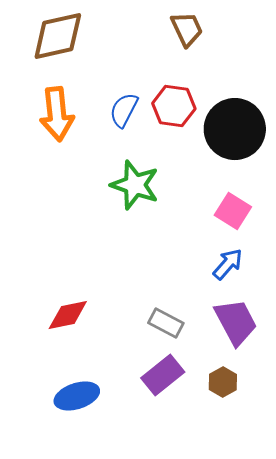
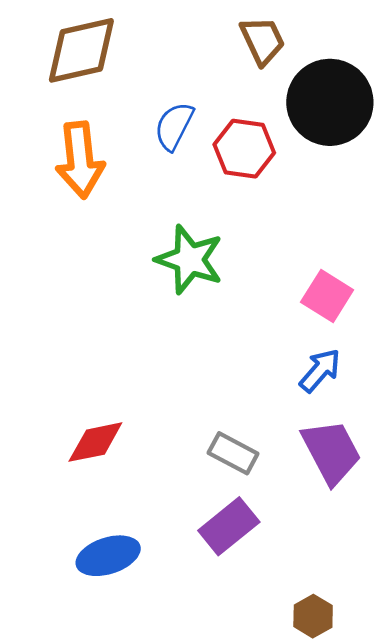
blue semicircle: (124, 110) -> (174, 126), moved
black circle: (235, 129) -> (330, 102), moved
brown hexagon: (223, 382) -> (313, 616), moved

